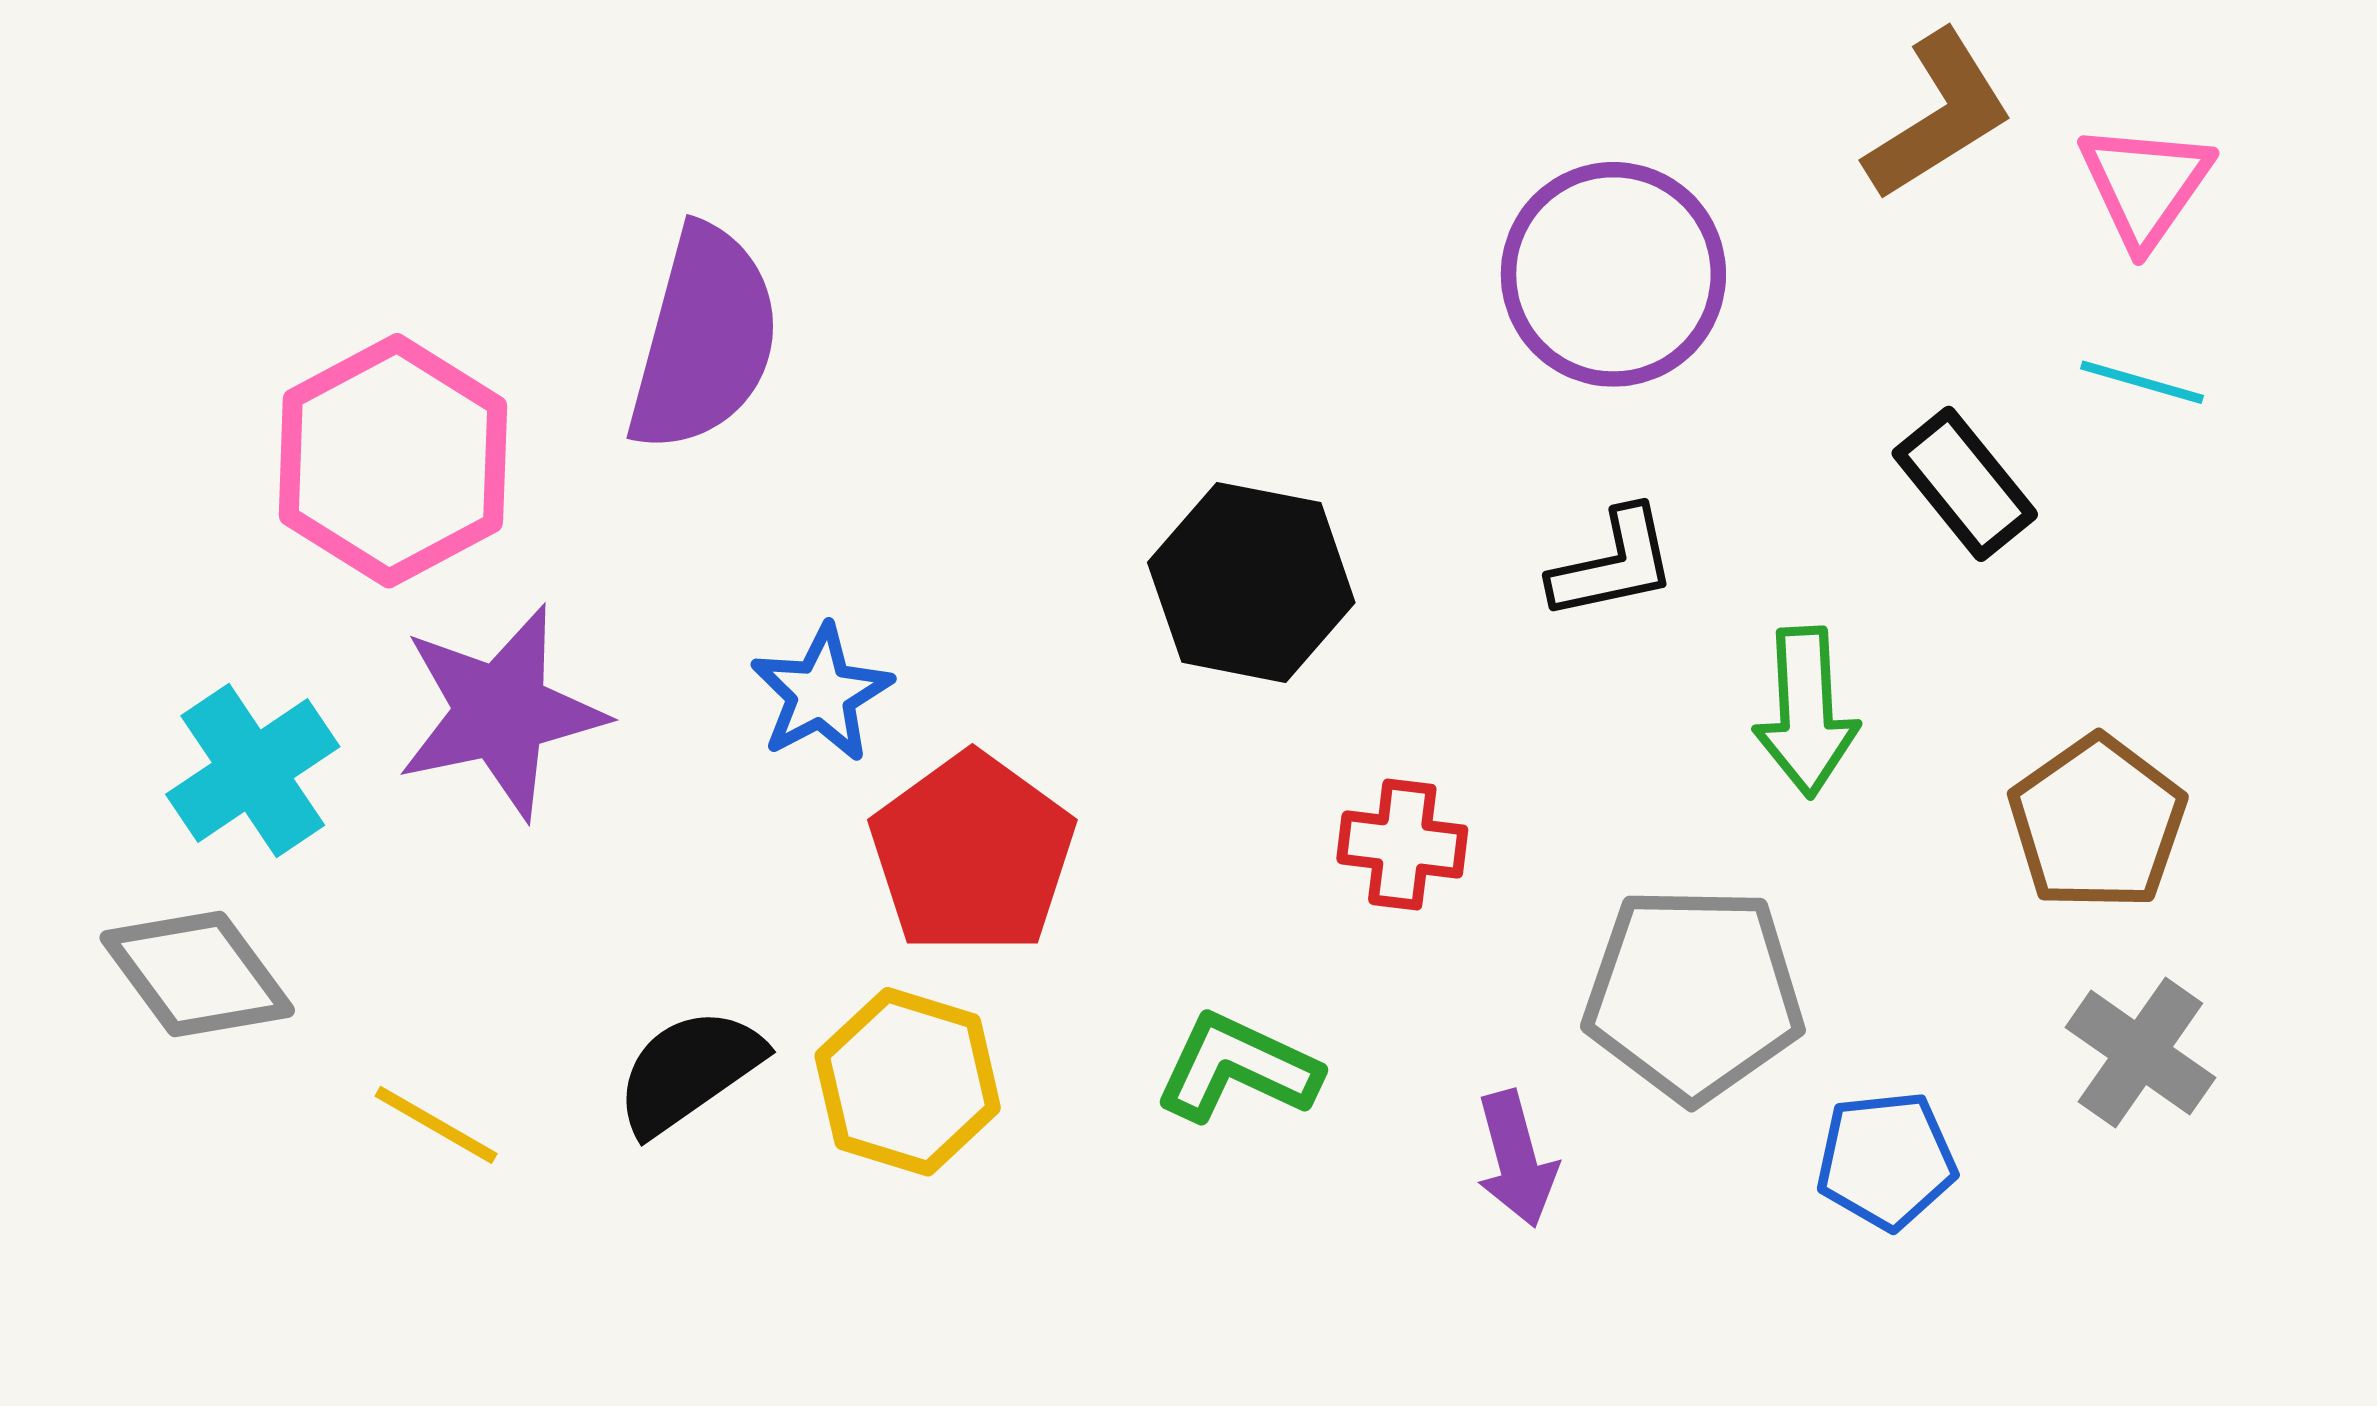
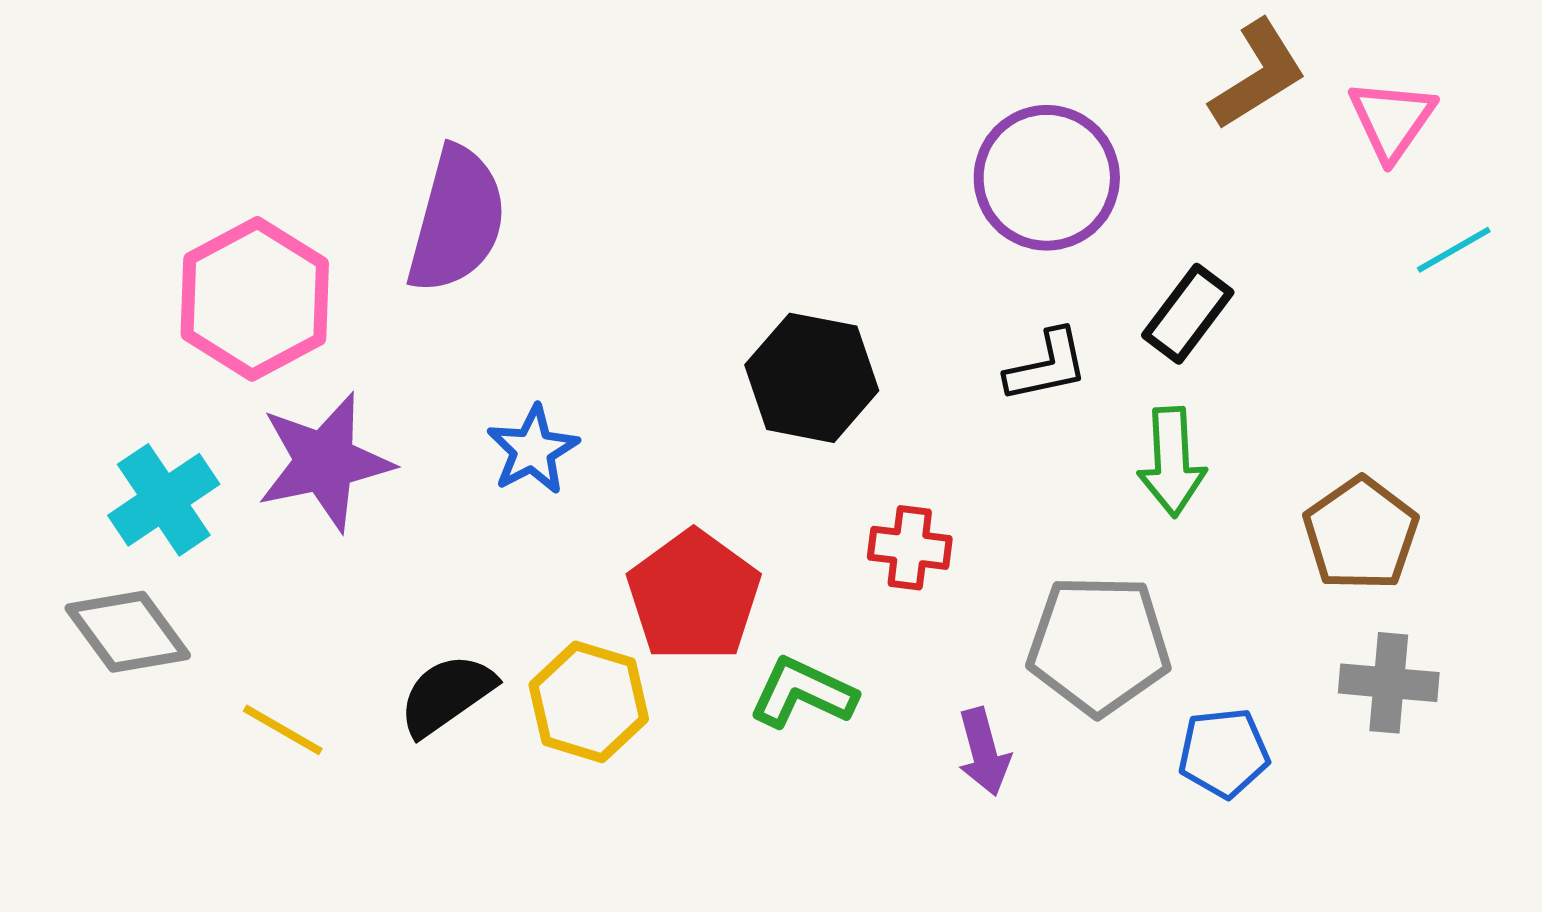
cyan line: (2142, 382) -> (1454, 250), moved, turned -46
black rectangle: (1965, 484) -> (1188, 314), moved, turned 76
red pentagon: (972, 854) -> (694, 596), moved
gray cross: (2140, 1052) -> (1389, 683), turned -30

